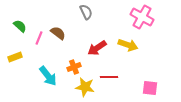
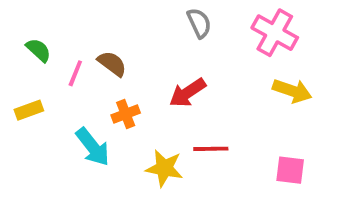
gray semicircle: (86, 12) -> (199, 23), moved
yellow arrow: (128, 45) -> (292, 91), moved
orange cross: (74, 67) -> (126, 114), moved

